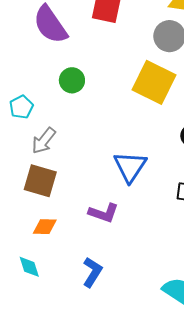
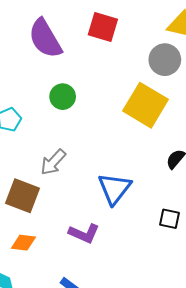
gray arrow: (44, 141) -> (53, 162), moved

